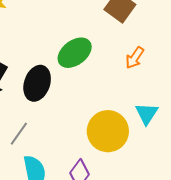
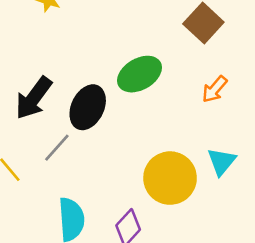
gray line: (19, 134) -> (57, 148), moved

